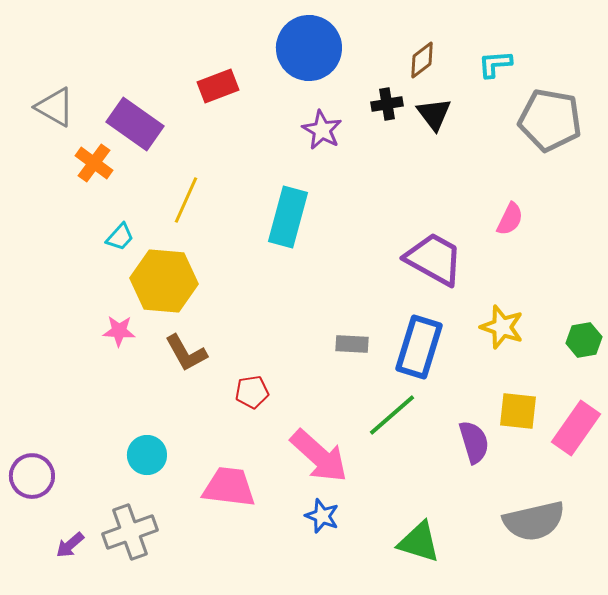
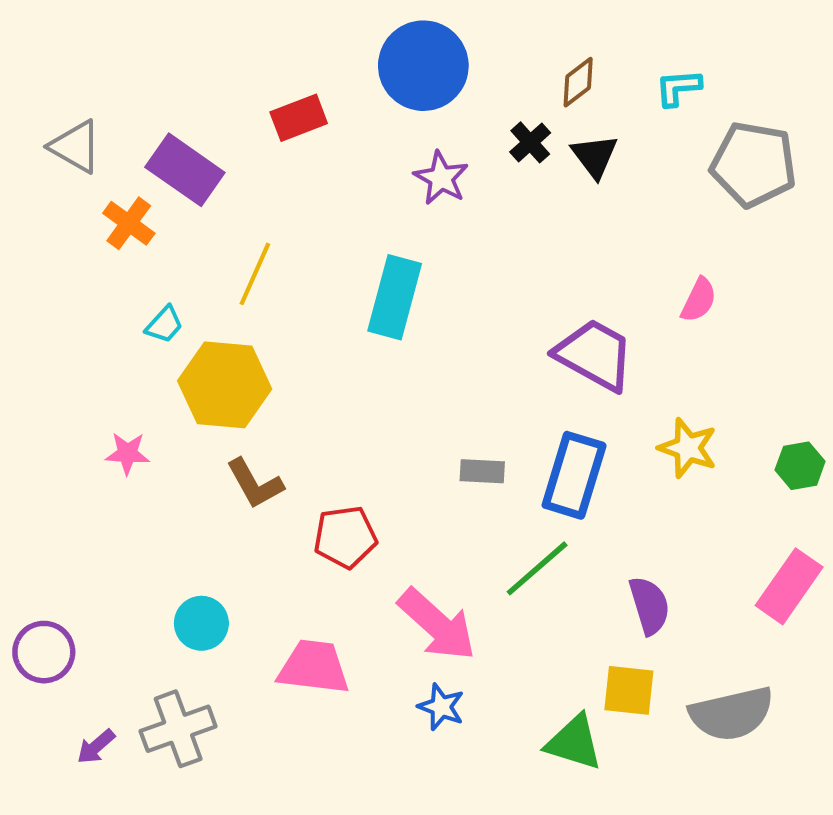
black cross: (387, 104) -> (530, 142), turned -32
pink star: (119, 331) -> (127, 453), moved
red pentagon: (252, 392) -> (345, 537), size x1.4
yellow square: (518, 411) -> (629, 690), moved

